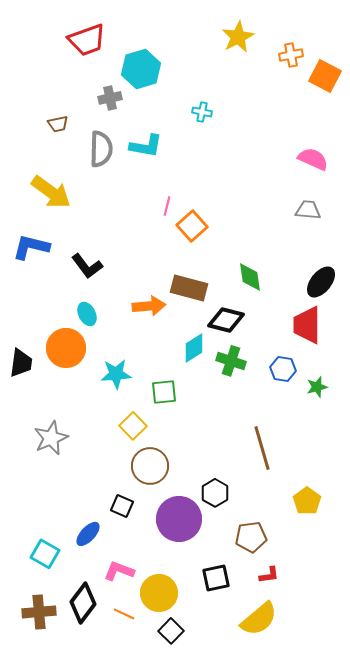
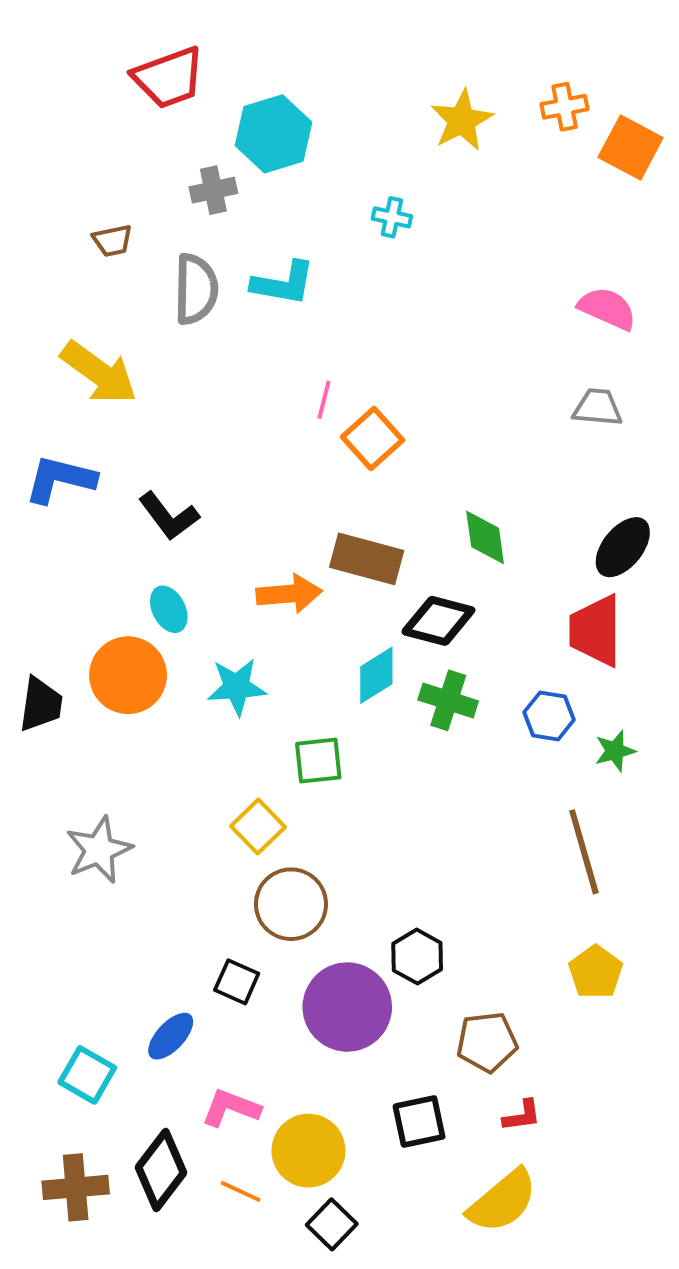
yellow star: (238, 37) -> (462, 120), moved
cyan star: (116, 374) -> (237, 687), moved
brown line: (262, 448) -> (584, 852), moved

